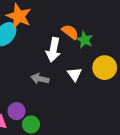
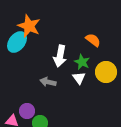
orange semicircle: (70, 32) -> (93, 40), moved
green star: (85, 40) -> (82, 62), moved

